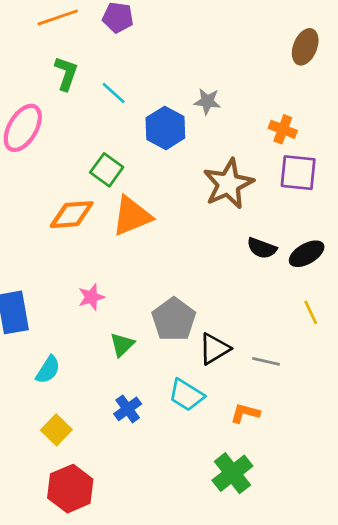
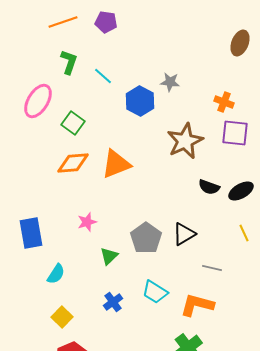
green square: (107, 170) -> (73, 123), moved
black triangle: (214, 349) -> (184, 234), moved
orange L-shape: (245, 413) -> (197, 305), size x1.6

